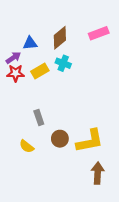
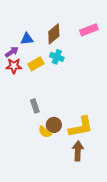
yellow semicircle: (27, 146) -> (45, 132), moved
brown arrow: (98, 173) -> (78, 151), moved

